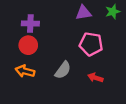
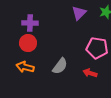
purple triangle: (83, 13) -> (79, 13), turned -35
pink pentagon: (91, 44) -> (97, 48), moved

